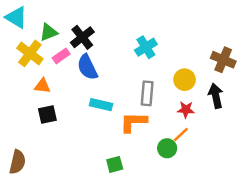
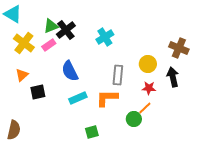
green triangle: (49, 32) -> (51, 26), moved
cyan cross: (146, 47) -> (105, 37), moved
blue semicircle: (87, 67) -> (70, 71), moved
orange triangle: (42, 86) -> (22, 75), moved, turned -48
cyan rectangle: (101, 105) -> (78, 98), moved, turned -36

